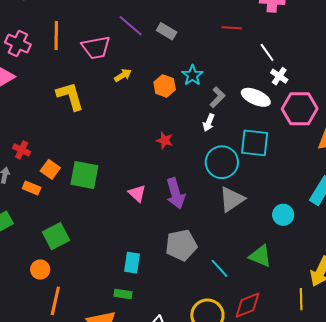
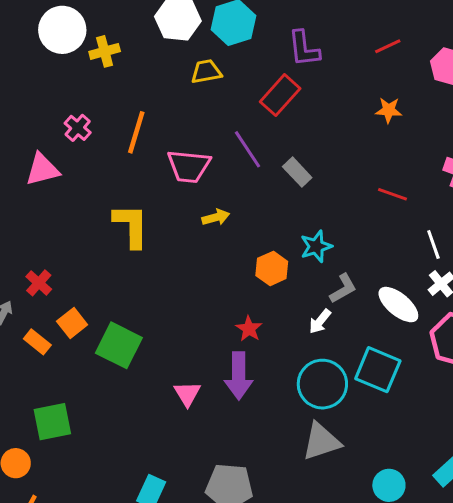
pink cross: (18, 43) -> (78, 128), size x0.7
orange hexagon: (165, 86) -> (272, 268), moved
purple arrow: (175, 193) -> (239, 376), moved

